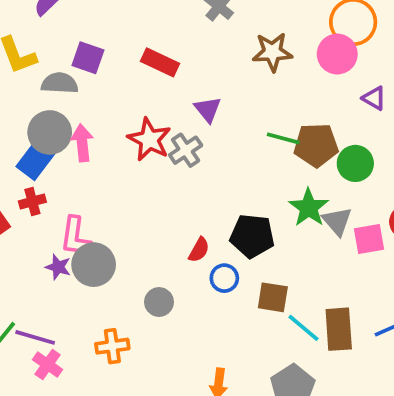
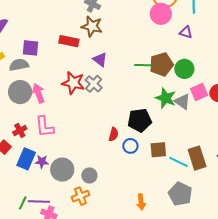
brown star: (272, 52) -> (92, 26), moved, turned 30
blue rectangle: (36, 159) -> (26, 159), moved
pink L-shape: (76, 237) -> (45, 127), moved
pink square: (369, 239) -> (199, 92), moved
gray circle: (94, 265) -> (62, 170), moved
gray circle: (159, 302) -> (89, 175), moved

